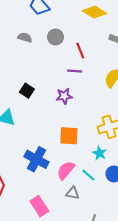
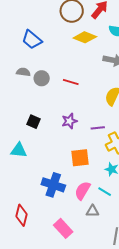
gray circle: (56, 37) -> (42, 78), moved
red line: (80, 51) -> (71, 82), moved, turned -42
purple line: (75, 71) -> (98, 128), moved

